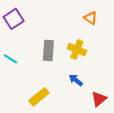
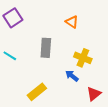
orange triangle: (91, 18) -> (72, 22), moved
yellow cross: (77, 49) -> (83, 58), moved

